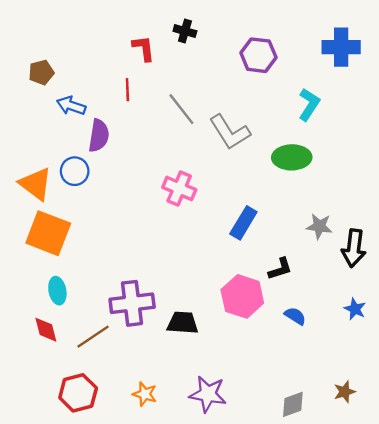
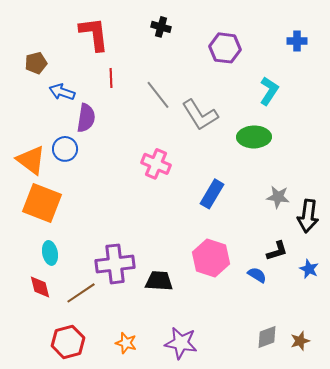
blue cross: (341, 47) -> (297, 41), size x0.6
red L-shape: (144, 48) -> (94, 34), moved, size x1.5
black L-shape: (280, 269) -> (277, 251), moved
gray diamond: (293, 404) -> (267, 337), moved

